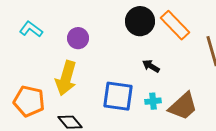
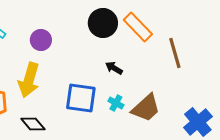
cyan cross: (153, 101) -> (116, 103), turned 35

